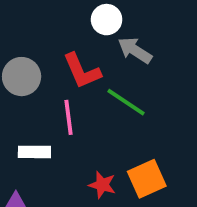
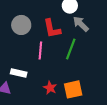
green line: (126, 102) -> (71, 49), turned 65
white rectangle: (34, 152) -> (19, 73), moved

